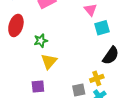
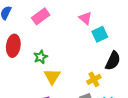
yellow cross: (97, 78) -> (94, 79), moved

